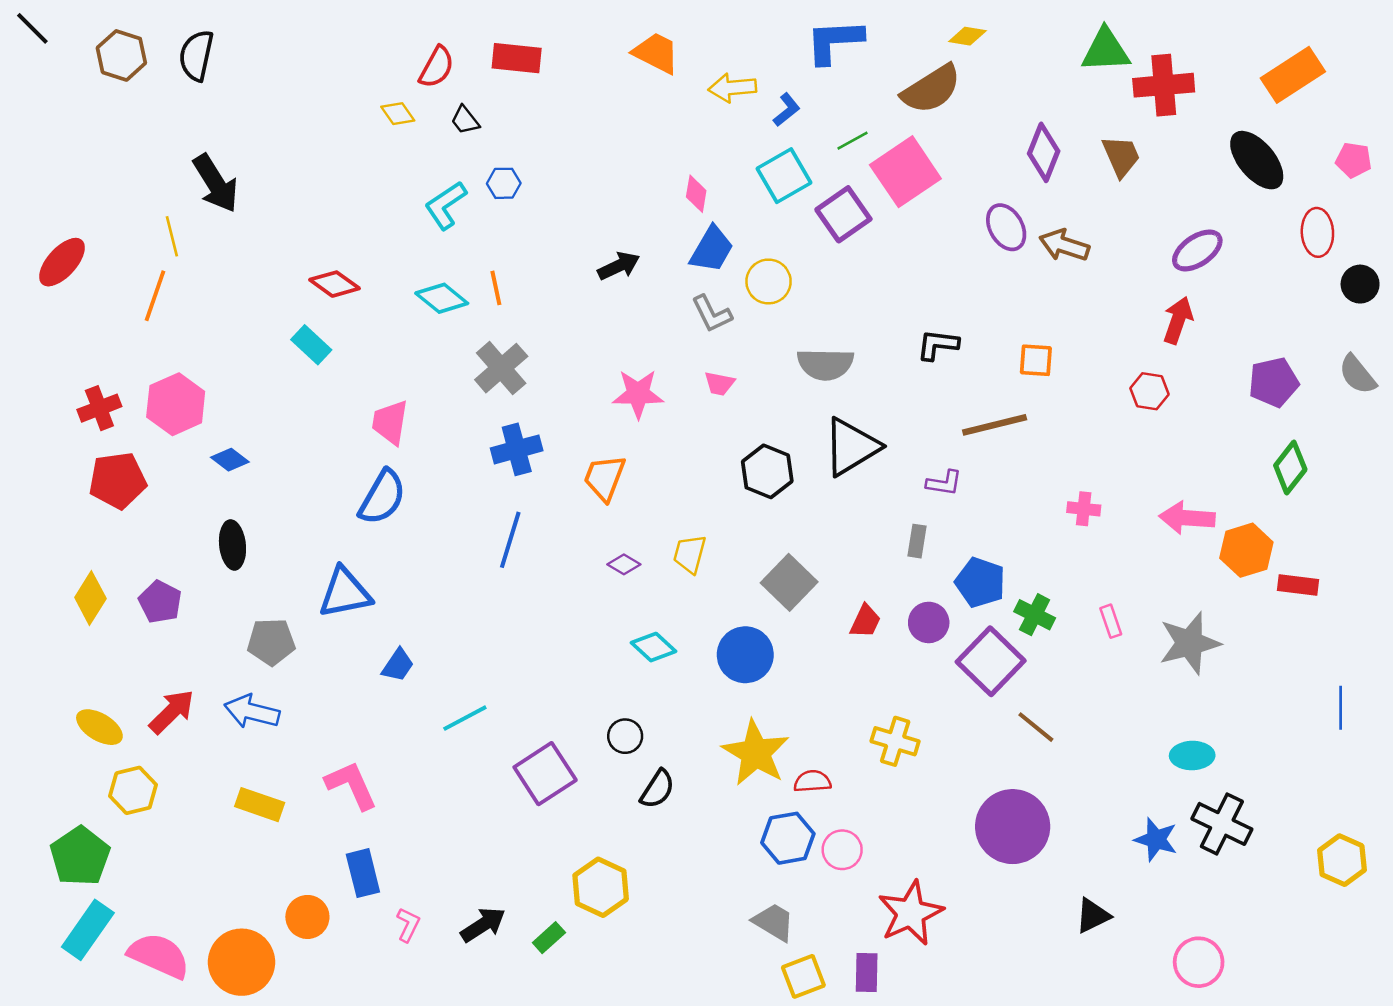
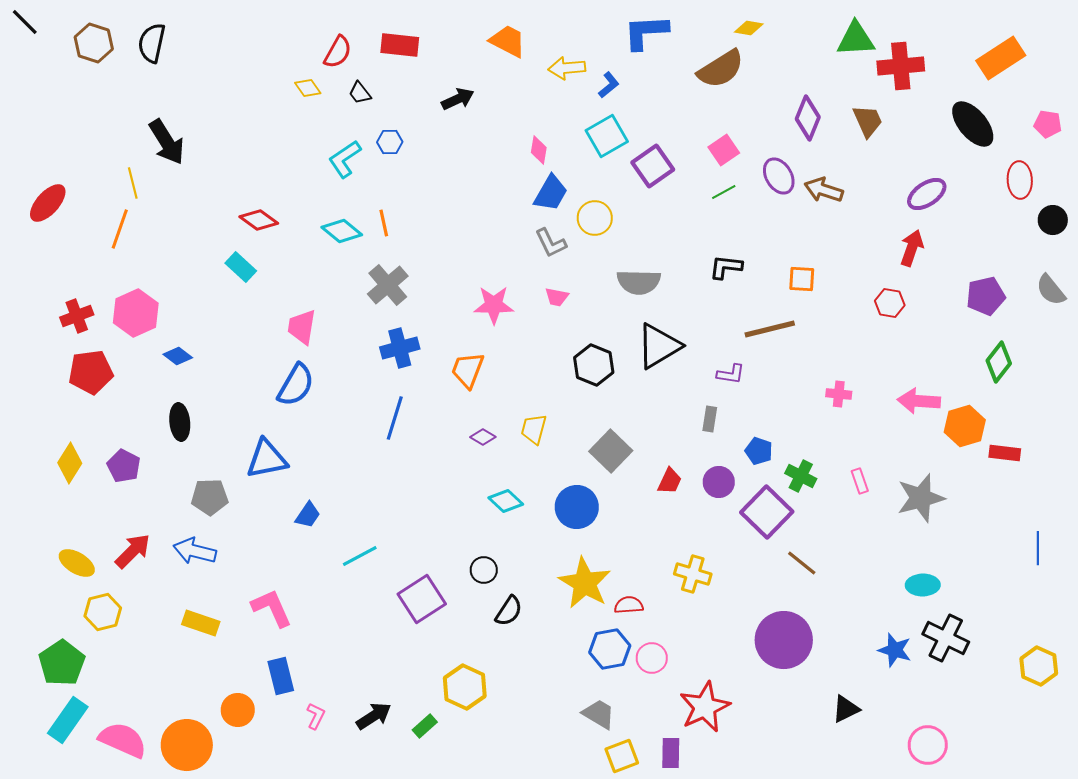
green line: (852, 141) -> (724, 192), moved
pink square: (905, 172) -> (724, 150), moved, size x0.6
black arrow: (619, 266) -> (458, 99), moved
blue pentagon: (980, 582) -> (759, 451), size x0.7

